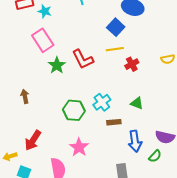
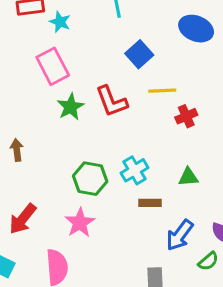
blue square: (116, 27) -> (139, 54), moved
green triangle: (137, 103) -> (188, 177), turned -32
blue arrow: (135, 141) -> (180, 235), turned 40
pink star: (79, 147) -> (80, 223), moved

